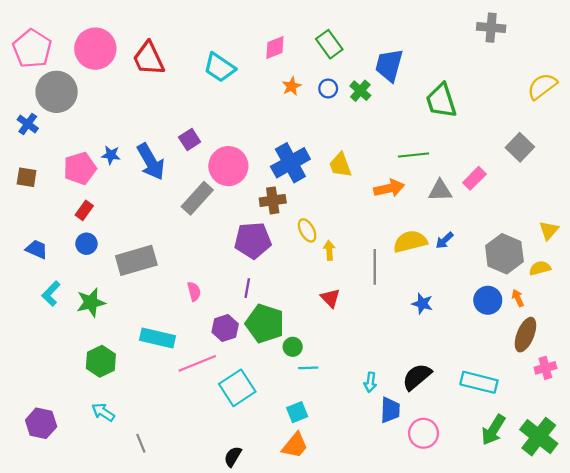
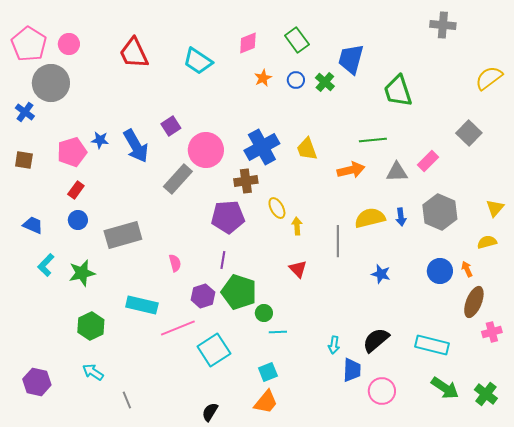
pink circle: (95, 49) -> (69, 44), moved, size x0.6
blue arrow: (445, 240) -> (401, 217), turned -54
gray hexagon: (504, 254) -> (440, 212), moved
green arrow: (493, 430) -> (445, 388), turned -88
green cross: (539, 437) -> (486, 394), size x0.7

